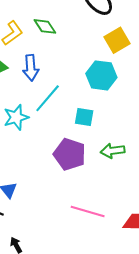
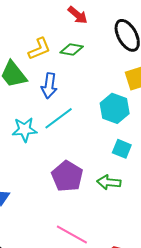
green diamond: (45, 26) -> (72, 49), turned -60
cyan square: (84, 117) -> (122, 149), moved

